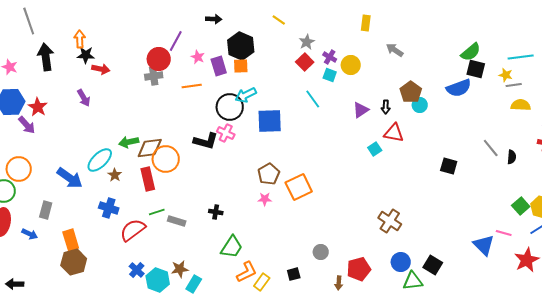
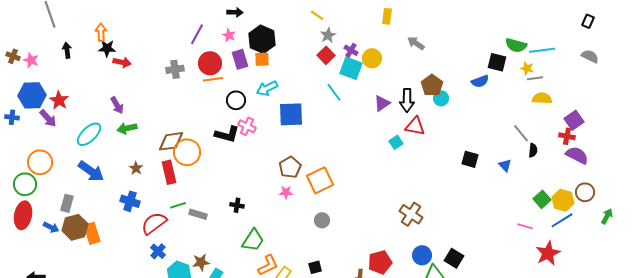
yellow line: (279, 20) -> (317, 15), moved
green semicircle: (471, 52) -> (516, 45), moved, turned 55
black arrow: (46, 57) -> (67, 50), size x0.6
pink star: (198, 57) -> (229, 35), moved
red circle: (159, 59) -> (210, 63), moved
cyan square: (330, 75) -> (351, 68), size x1.6
blue semicircle: (459, 88) -> (480, 81), size x0.7
purple arrow: (84, 98) -> (117, 105), moved
black circle: (230, 107) -> (236, 100), moved, size x0.7
black arrow: (386, 107) -> (407, 100), size x1.6
green arrow: (129, 142) -> (127, 128), moved
gray line: (491, 148) -> (521, 133), moved
cyan ellipse: (100, 160) -> (89, 134), moved
blue triangle: (484, 245) -> (505, 165), moved, size x0.6
gray circle: (321, 252) -> (322, 220), moved
brown hexagon: (74, 262) -> (75, 227), moved
blue cross: (137, 270) -> (158, 251), moved

